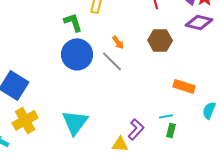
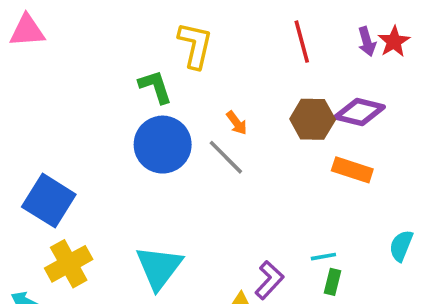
purple diamond: (199, 22) -> (360, 112), moved
orange rectangle: (184, 86) -> (352, 170), moved

